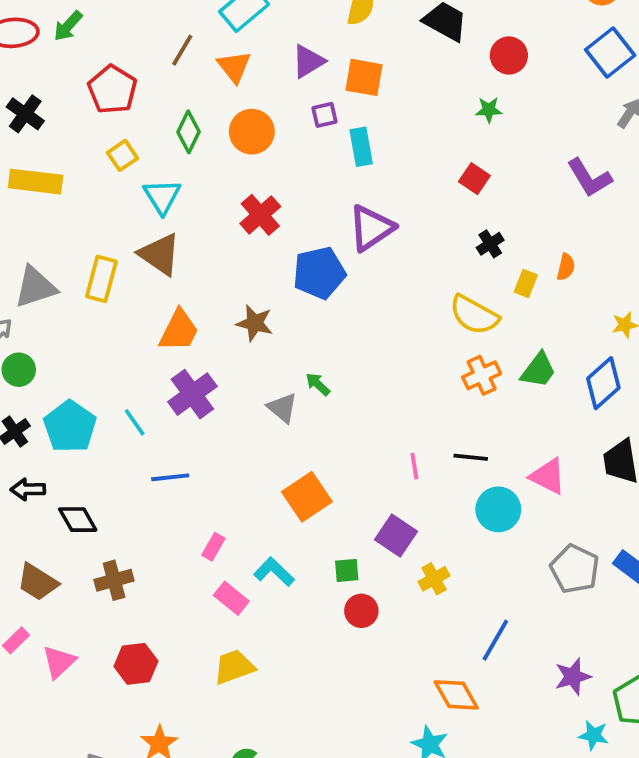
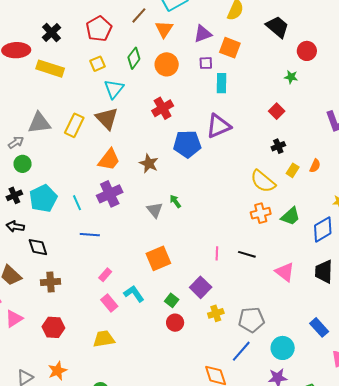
cyan circle: (498, 509) -> (283, 348), moved
gray pentagon: (575, 569) -> (251, 320), moved, turned 30
green square: (347, 570) -> (172, 300), turned 32

